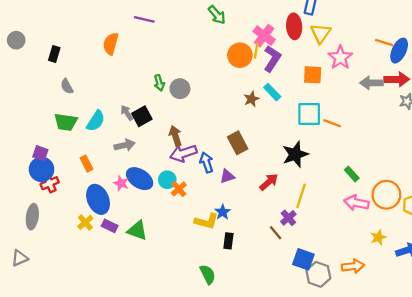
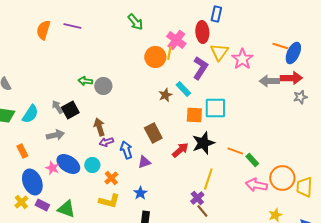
yellow triangle: (321, 33) -> (219, 52), moved
orange semicircle: (111, 44) -> (43, 30), moved
purple L-shape: (272, 59) -> (200, 68), moved
orange square: (313, 75) -> (194, 115), moved
green arrow: (159, 83) -> (85, 81), turned 112
orange line: (332, 123) -> (235, 151), moved
purple arrow: (183, 153) -> (106, 142), size x0.6
red arrow: (269, 182) -> (180, 150), moved
orange cross: (179, 189) -> (111, 178), moved
yellow L-shape: (206, 221) -> (109, 201), moved
brown line: (276, 233) -> (202, 211), moved

